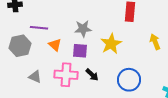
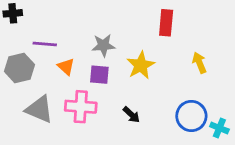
black arrow: (92, 75) -> (131, 115), moved
gray triangle: (35, 77) -> (39, 109), size x1.6
blue circle: (129, 80) -> (191, 116), moved

